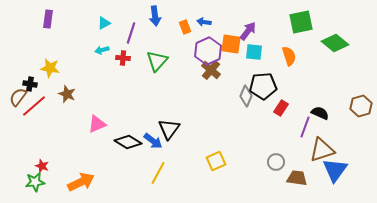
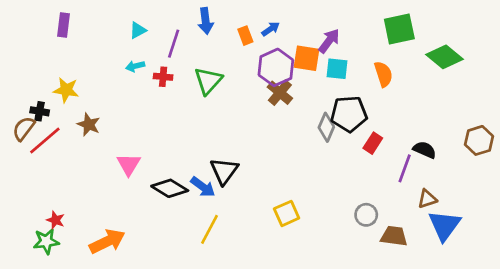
blue arrow: (204, 22) -> (271, 29), turned 136
pink triangle: (97, 124) -> (129, 164), turned -36
brown triangle: (322, 150) -> (427, 199), size x0.6

